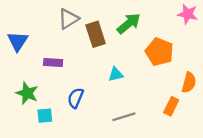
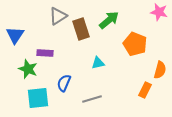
green star: (27, 93) -> (28, 69), moved
cyan square: (45, 116) -> (38, 98), size x1.6
gray line: (124, 117) -> (92, 99), moved

